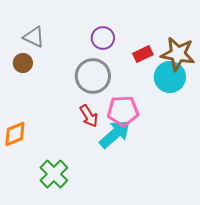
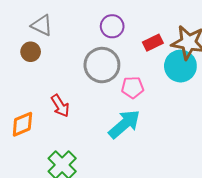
pink pentagon: (123, 111) -> (133, 87), moved, size x0.7
red arrow: (89, 116) -> (60, 106), moved

